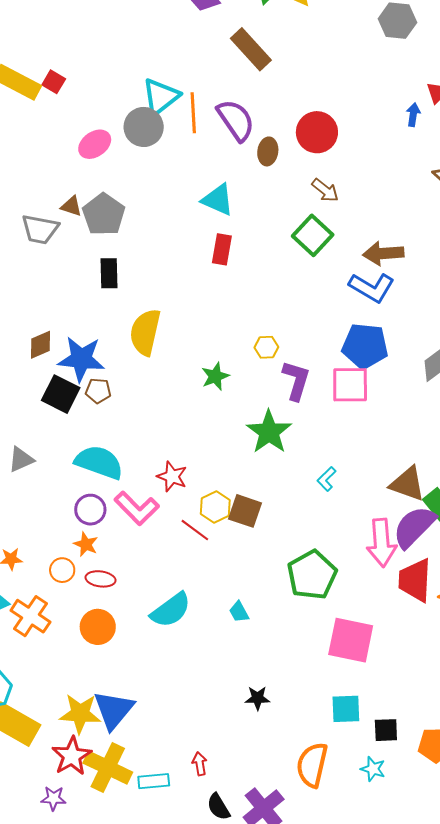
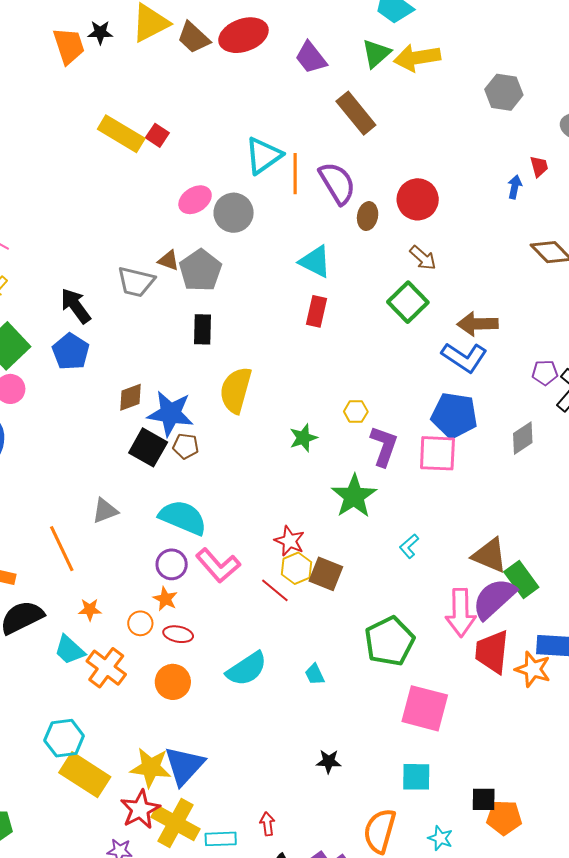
gray circle: (144, 127) -> (234, 213), moved
red star: (172, 477) -> (290, 541), moved
black square: (386, 730) -> (484, 799), moved

